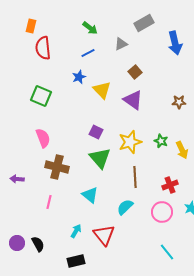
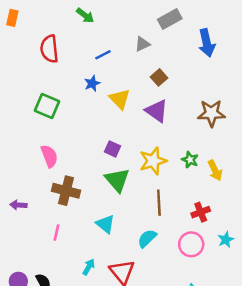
orange rectangle: (31, 26) -> (12, 18), moved
green arrow: (90, 28) -> (85, 15), moved
brown star: (179, 102) -> (211, 113), size x1.6

